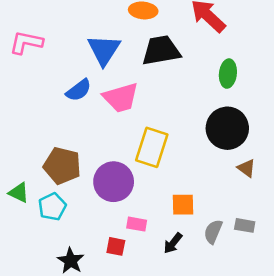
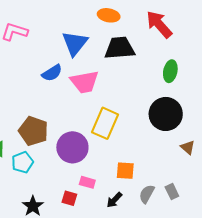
brown triangle: (246, 168) -> (188, 147), moved
gray rectangle: (245, 225) -> (172, 192), turned 49

